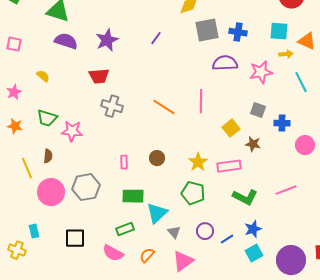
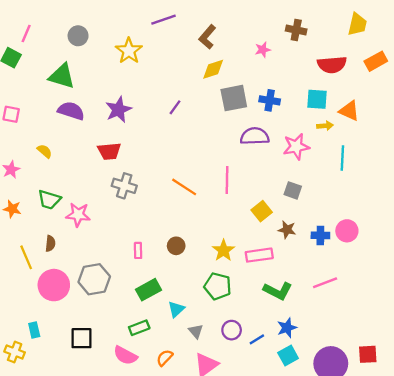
cyan line: (301, 82) -> (342, 158), turned 30
blue cross: (282, 123) -> (320, 235), moved
green rectangle: (133, 196) -> (148, 290), turned -30
cyan triangle: (157, 213) -> (176, 309), size x0.7

